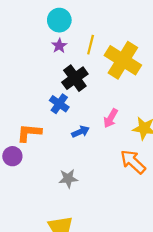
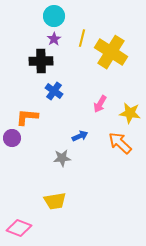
black cross: (75, 78) -> (41, 61), moved, turned 35
blue arrow: (80, 132) -> (80, 136), moved

